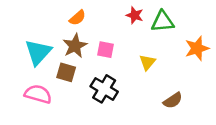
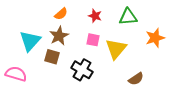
red star: (135, 15) -> (95, 16), moved
pink square: (105, 50) -> (93, 40), moved
yellow triangle: (147, 62) -> (116, 49), size x1.6
pink semicircle: (38, 94) -> (16, 74), moved

